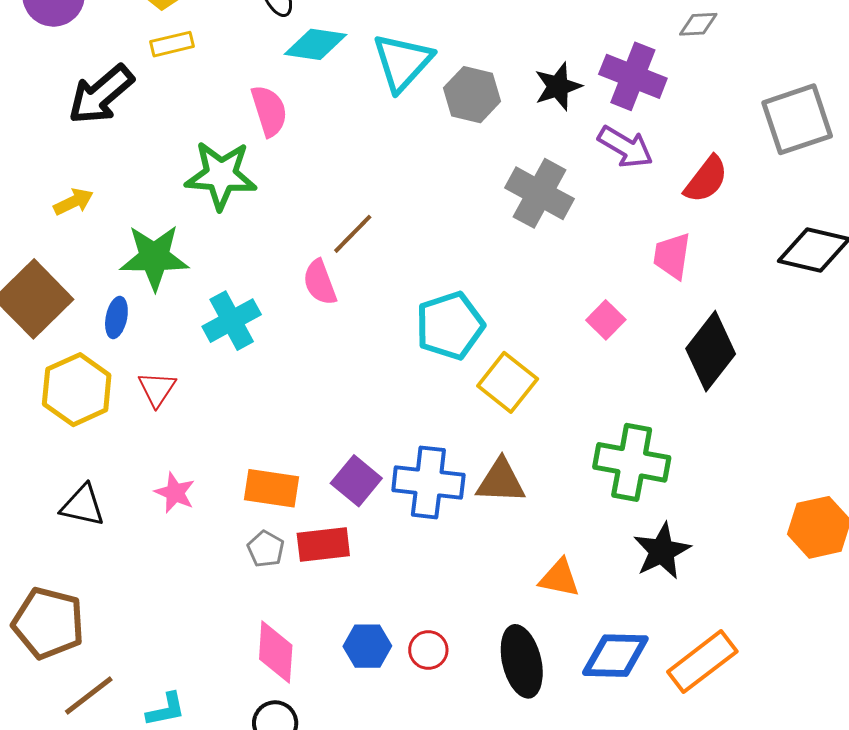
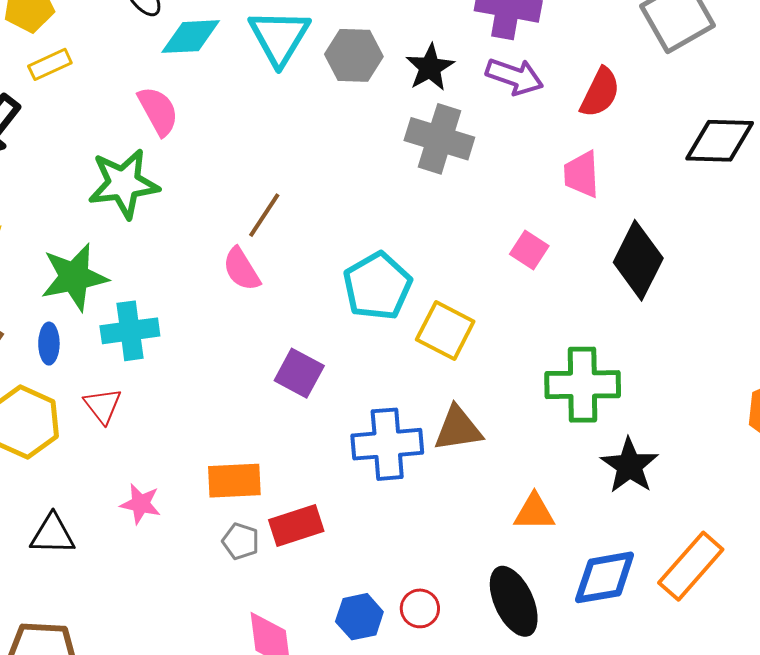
black star: (558, 86) -> (430, 67), moved
cyan cross: (232, 321) -> (130, 331), moved, turned 32
purple square: (356, 481) -> (299, 373), moved

